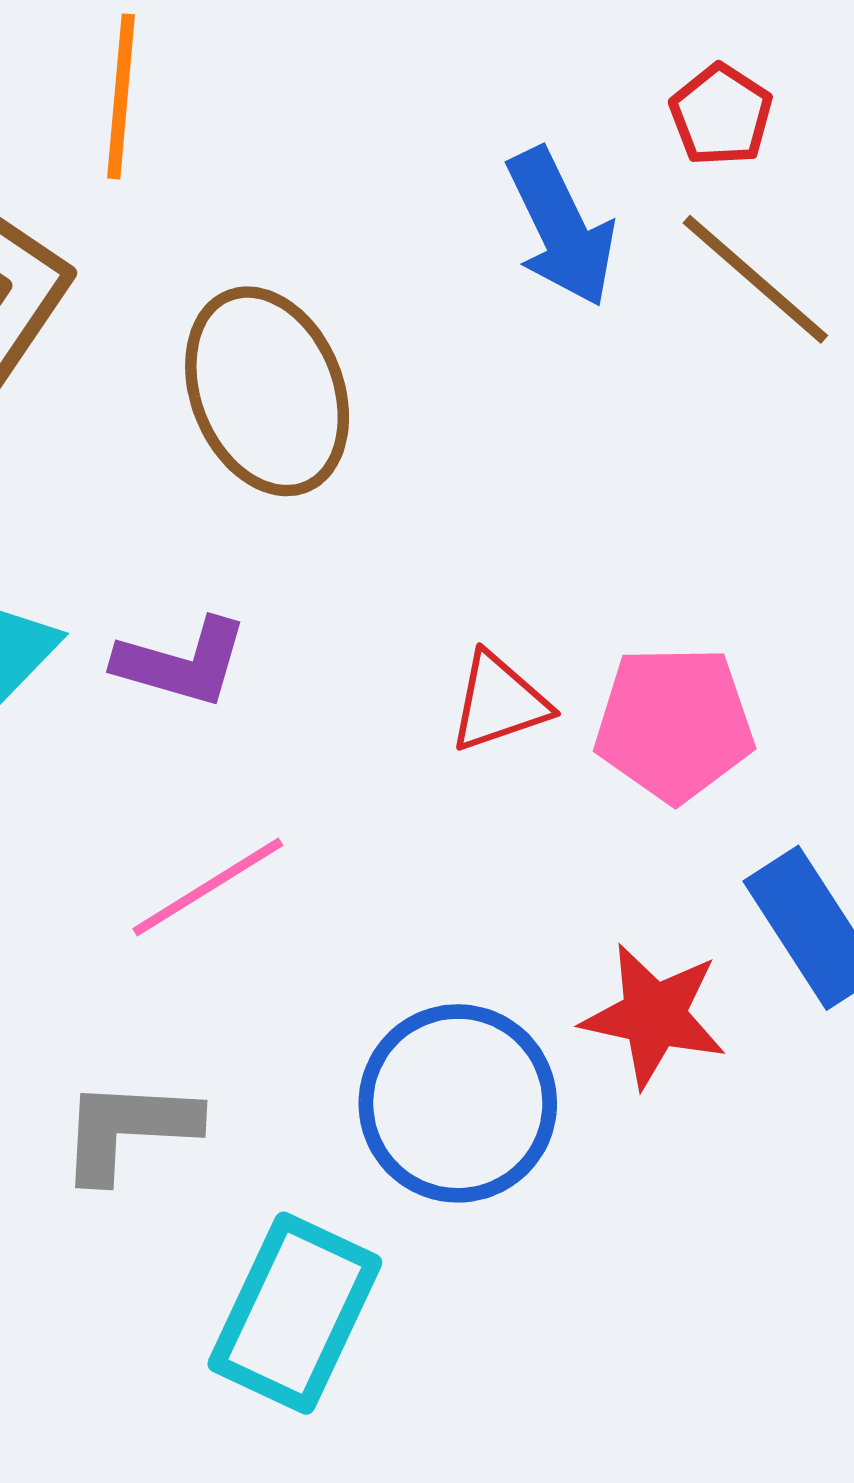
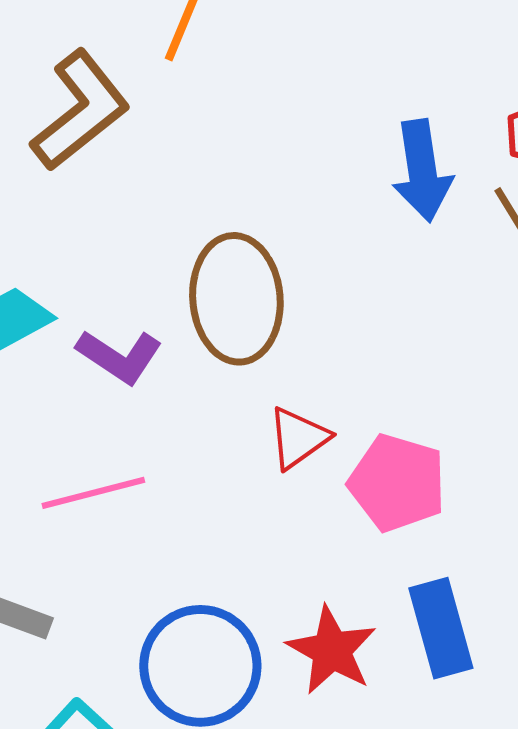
brown ellipse: (267, 391) -> (236, 299), moved
red triangle: (499, 702) -> (298, 438), turned -34

